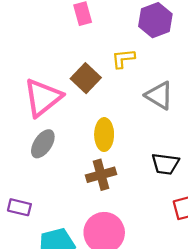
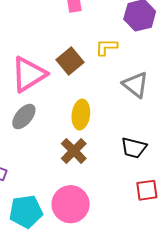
brown cross: (101, 175) -> (74, 151), turned -36

